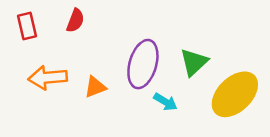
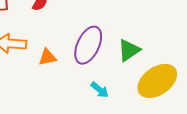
cyan arrow: (165, 102) -> (100, 90), moved

